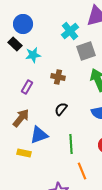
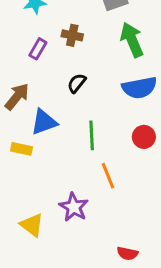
purple rectangle: (27, 87) -> (38, 49), moved

